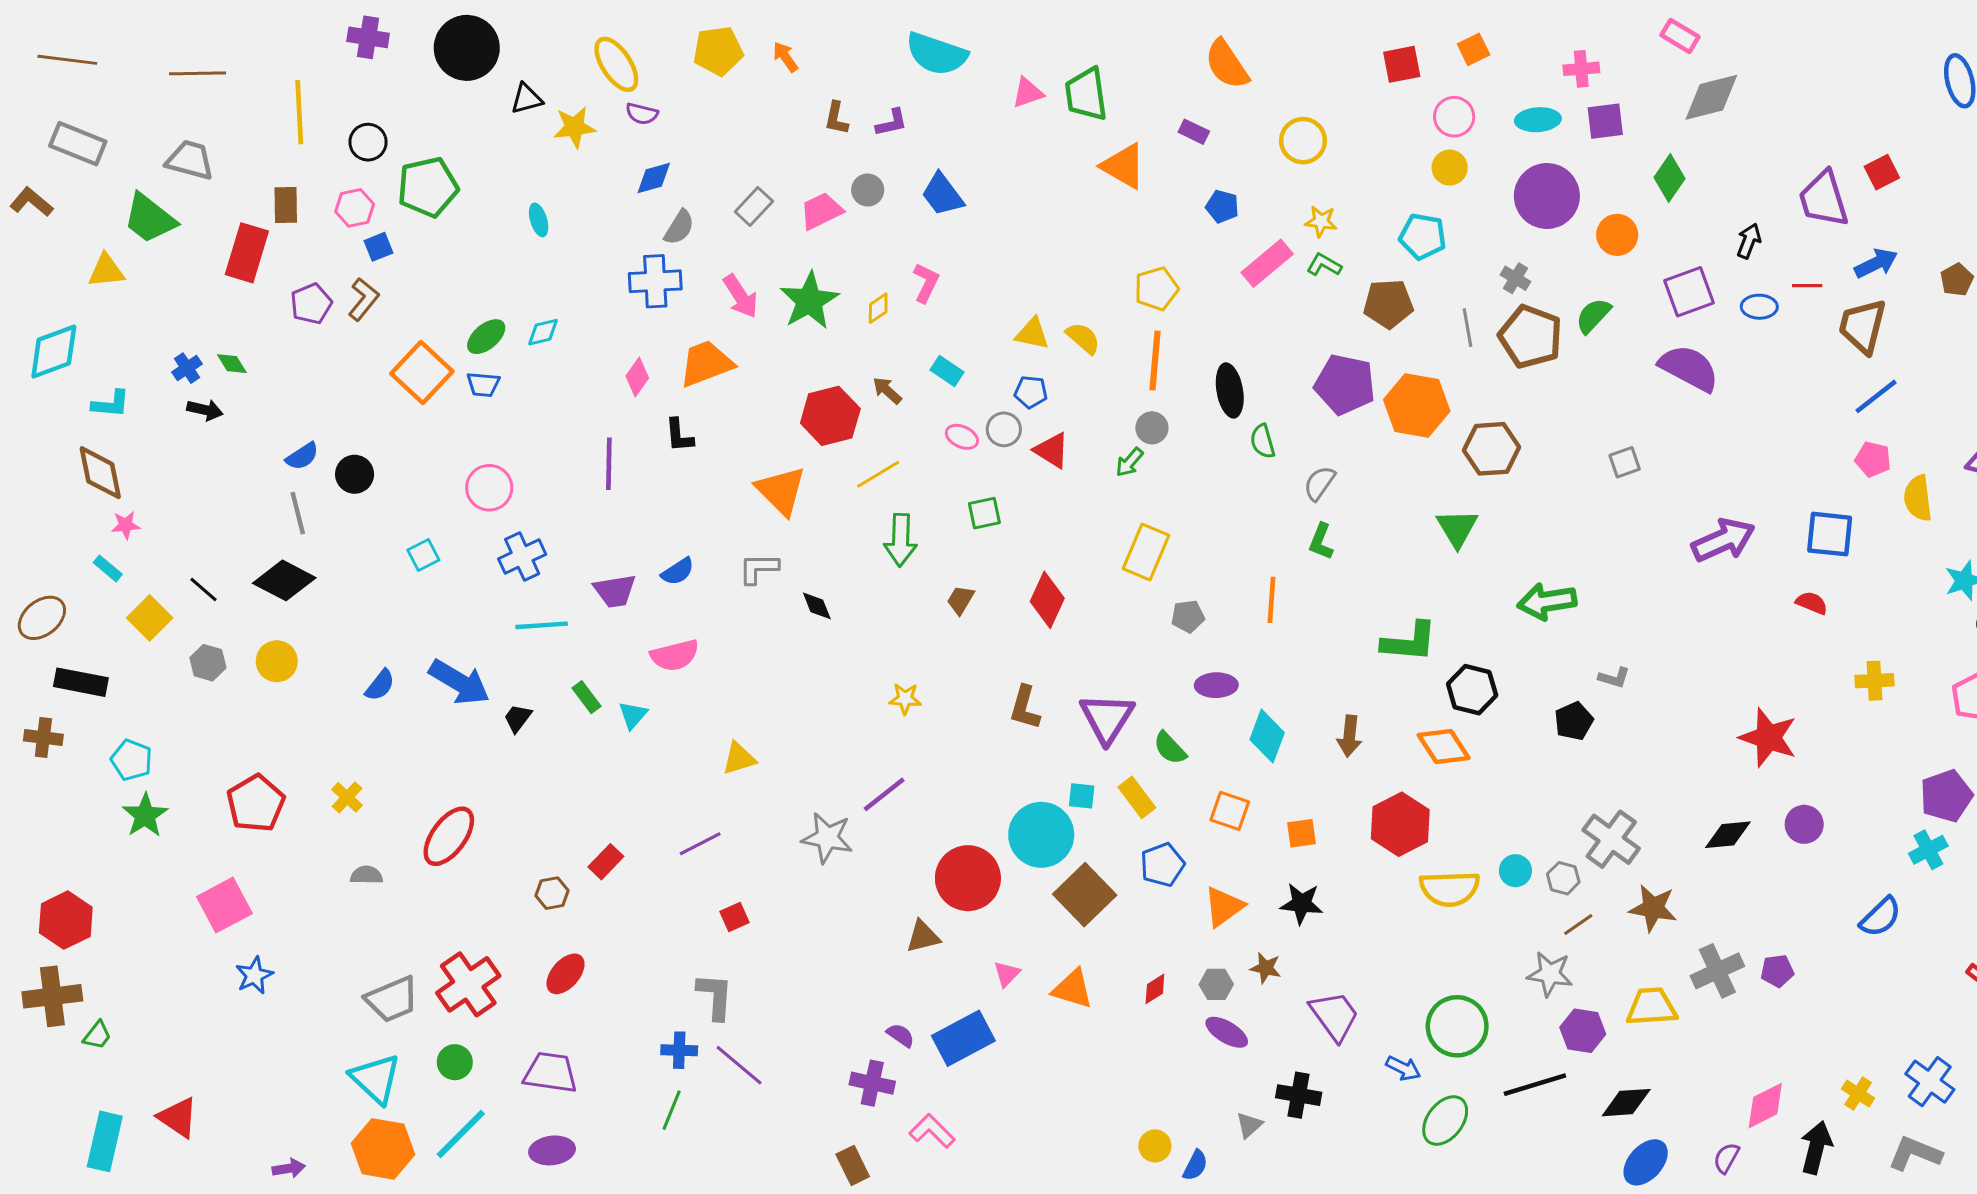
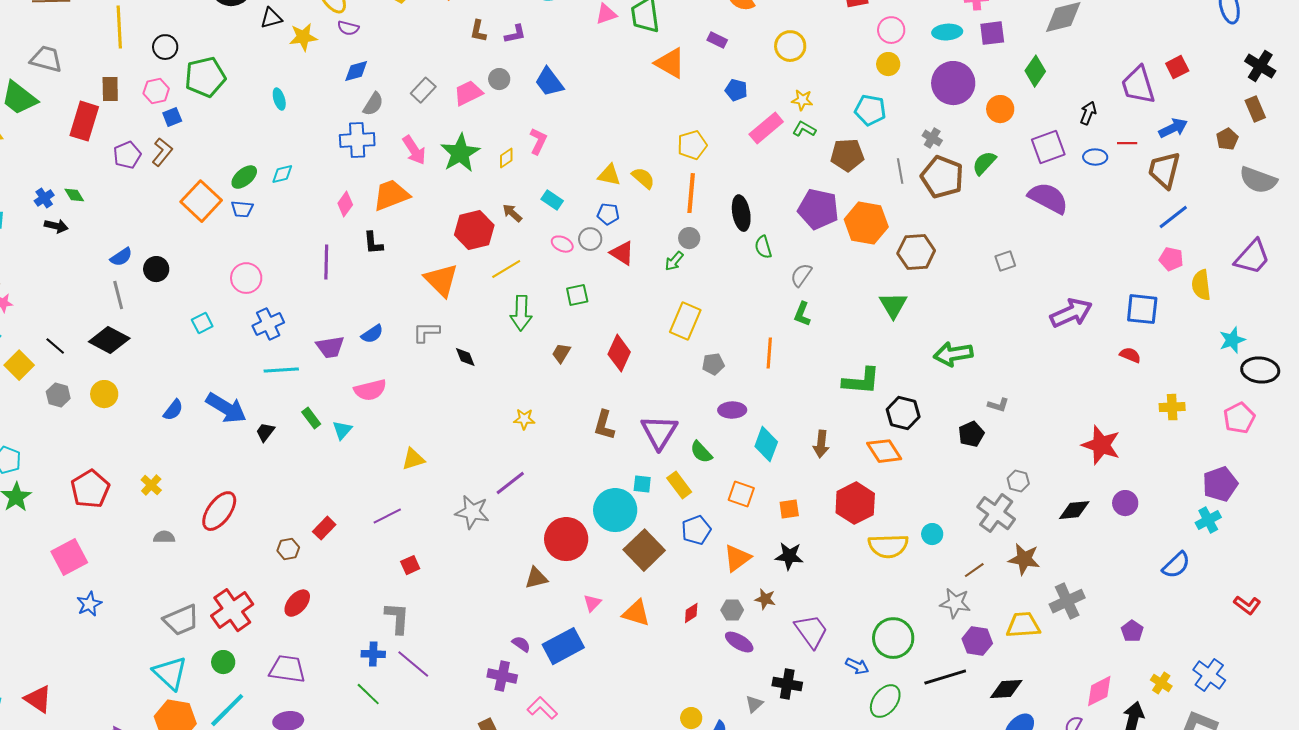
gray hexagon: (1563, 878) -> (1018, 481), moved
purple pentagon: (1777, 971) -> (1132, 631), moved, turned -30
green line: (672, 1110) -> (368, 694), turned -68

